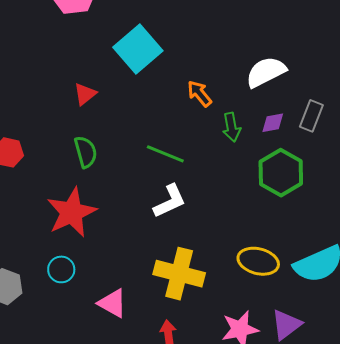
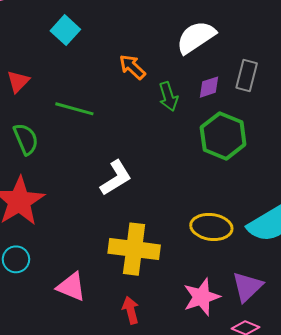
cyan square: (138, 49) -> (65, 30), size x0.6
green line: (165, 154) -> (74, 109), moved

